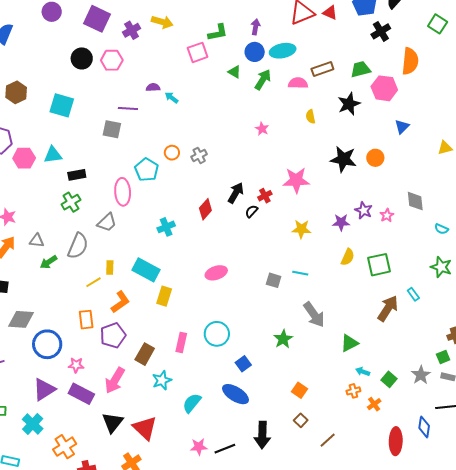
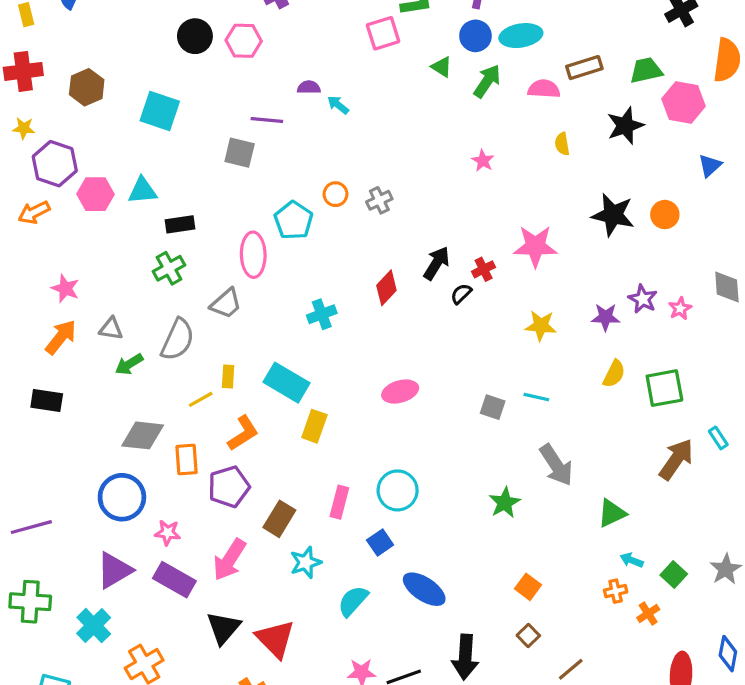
gray diamond: (21, 319) -> (143, 435), moved
blue square: (243, 364) -> (380, 542), moved

